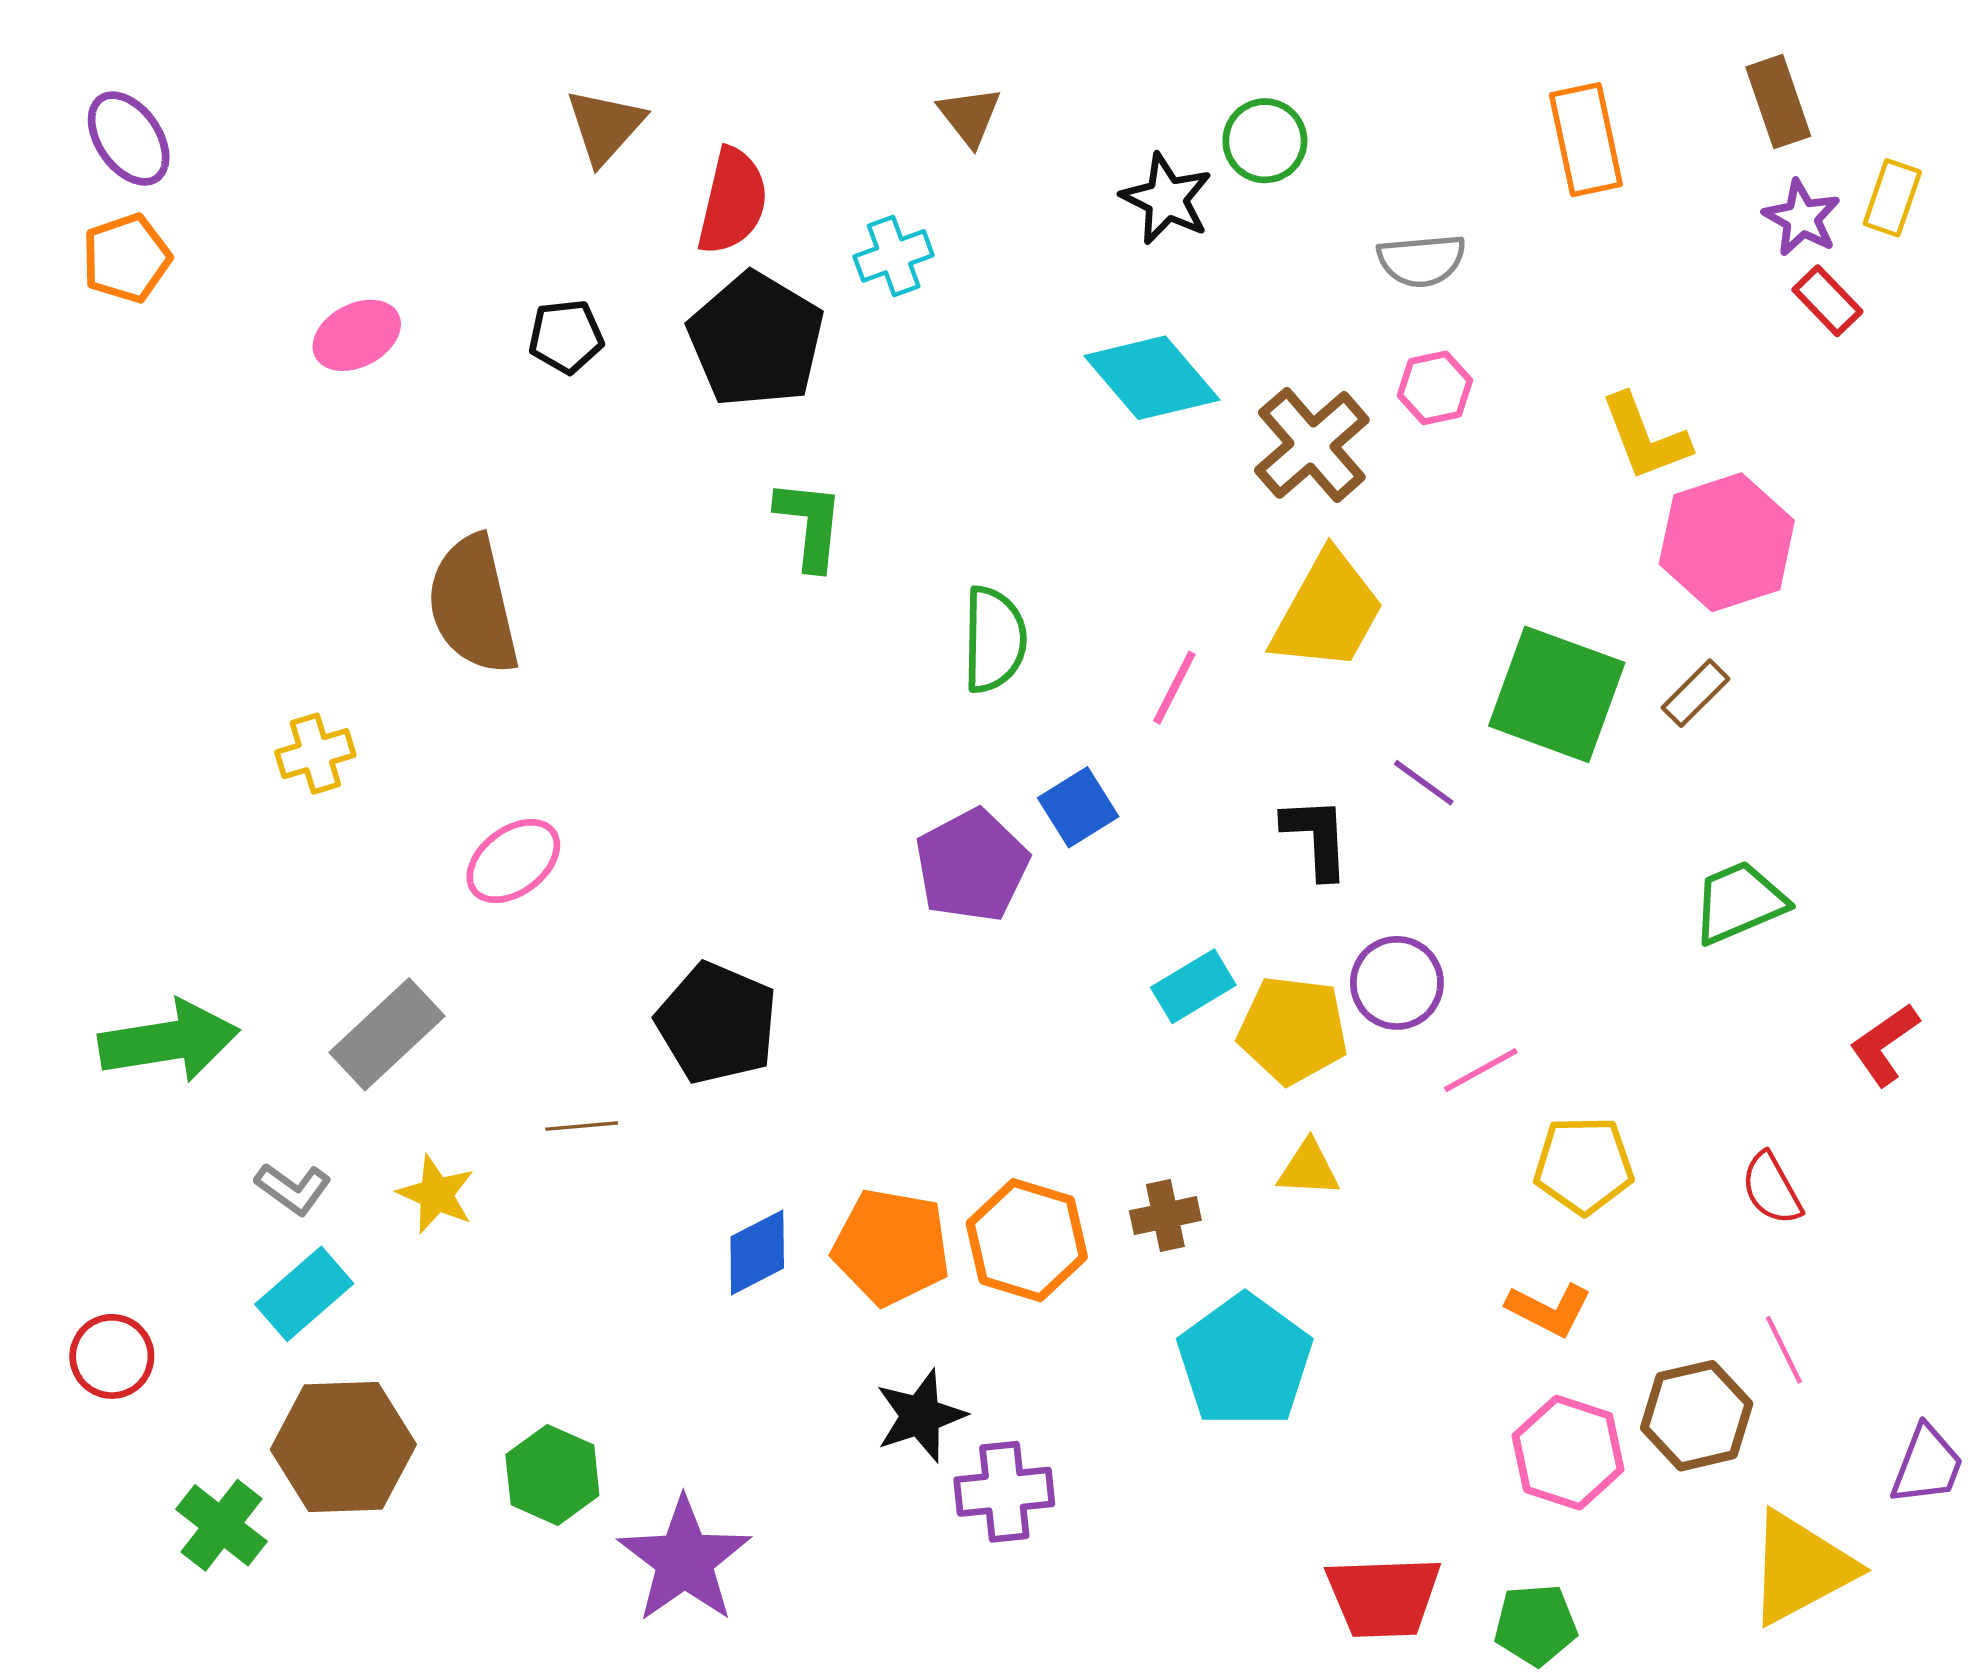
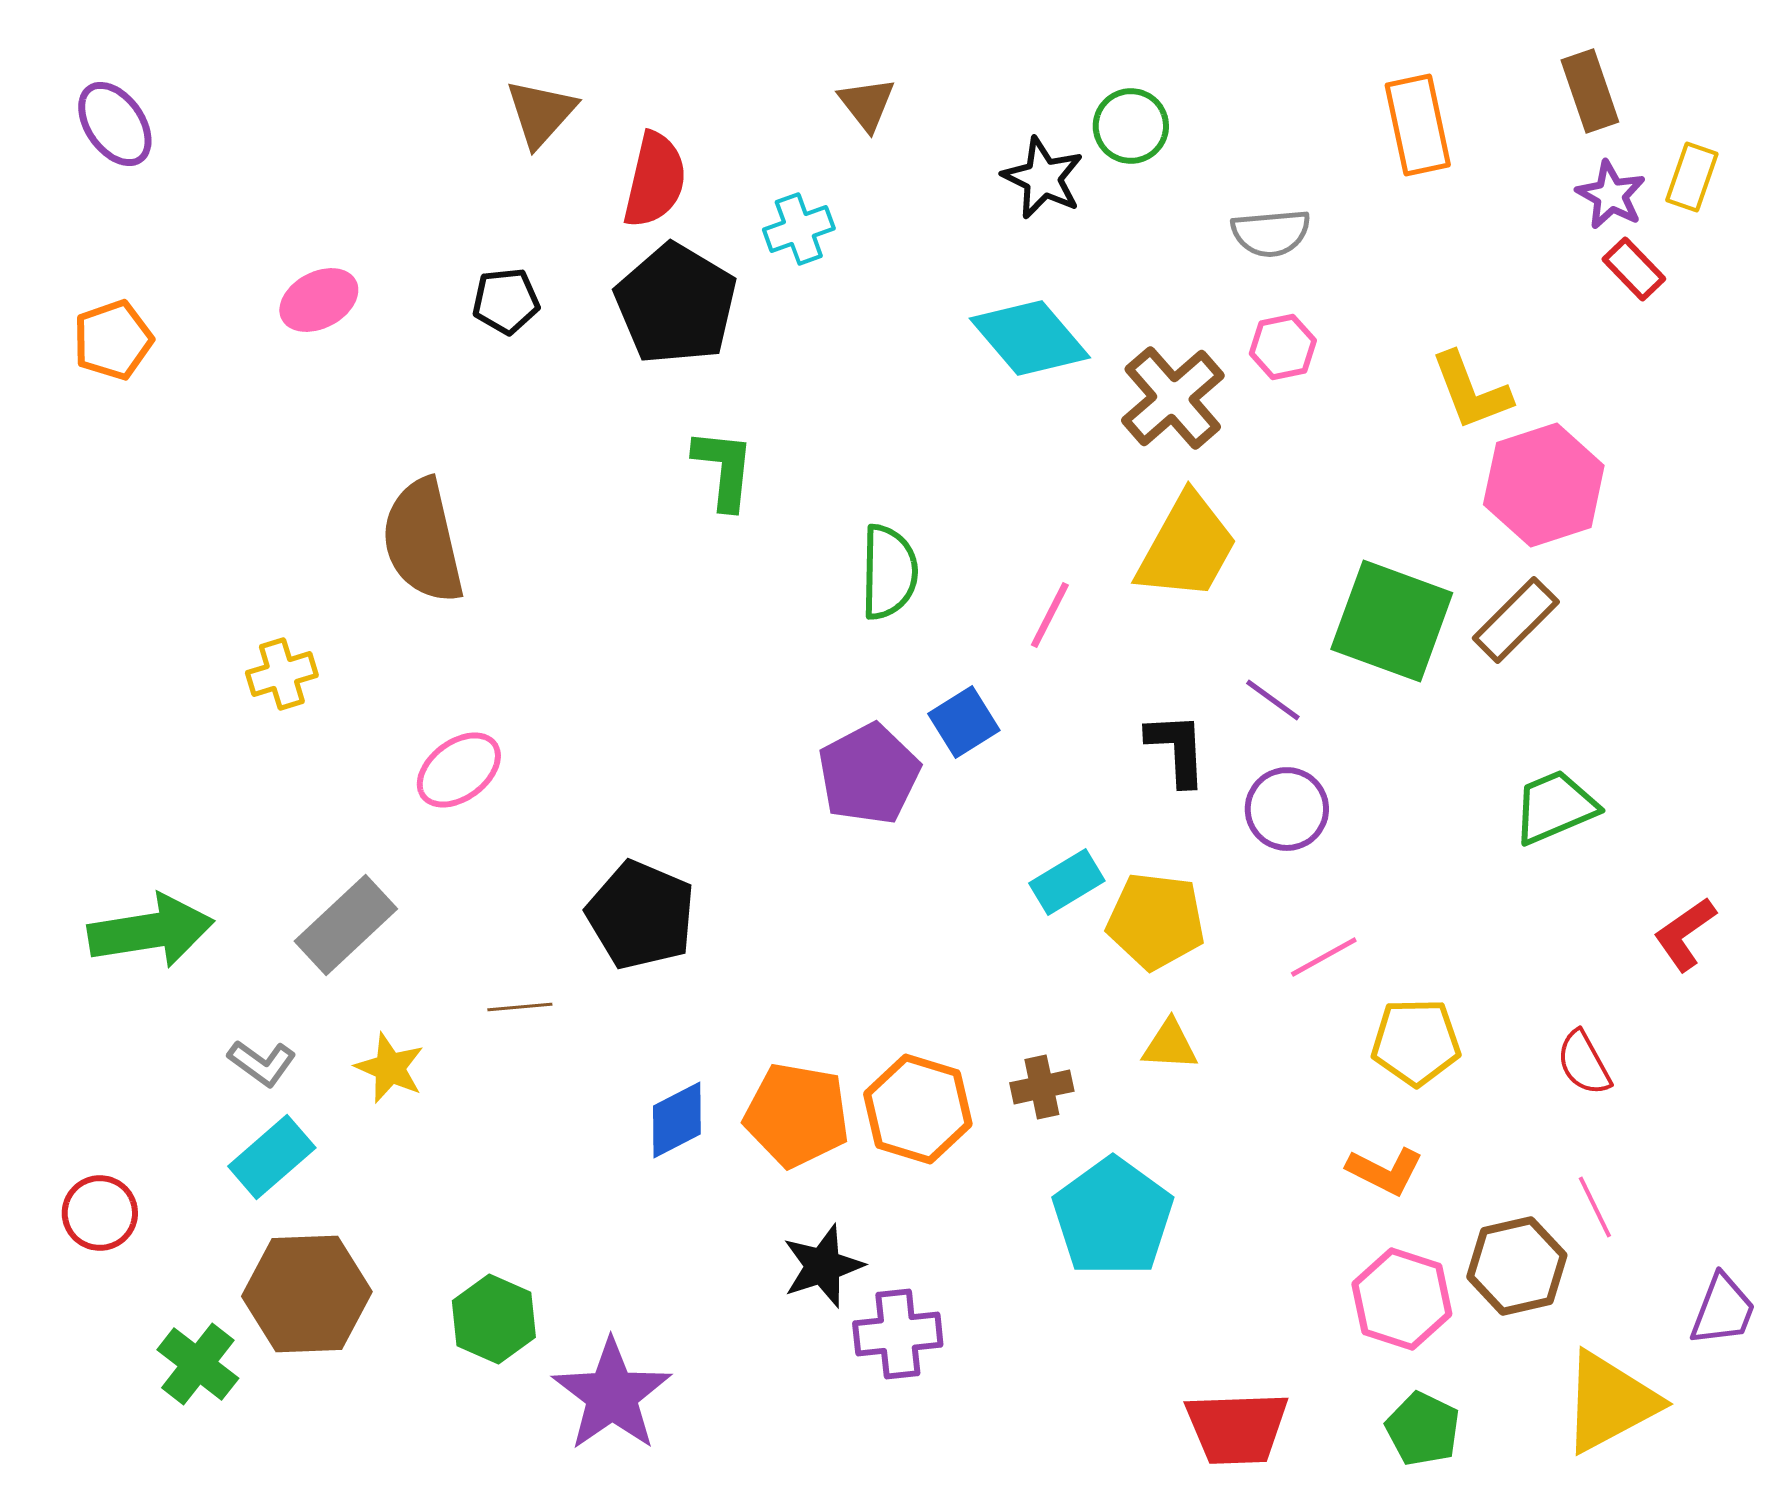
orange pentagon: (126, 258) -> (113, 340), moved
brown rectangle: (1695, 693) -> (1516, 620), size x1.4
purple circle: (1397, 983) -> (1287, 809), moved
green pentagon: (1536, 1625) -> (1423, 1429), moved, turned 30

